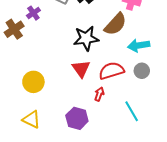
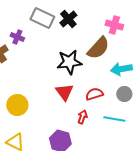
purple cross: (33, 13) -> (17, 37), turned -32
red semicircle: (111, 71) -> (94, 94), size x0.7
cyan line: (132, 111) -> (114, 119), moved, turned -50

